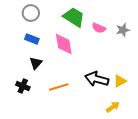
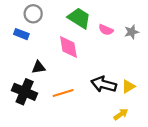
blue rectangle: (32, 39) -> (21, 34), moved
black triangle: (36, 63) -> (38, 67), turned 40
black cross: (23, 86) -> (25, 92), size x1.6

